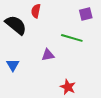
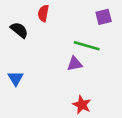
black semicircle: (16, 25) -> (19, 30), size x0.7
purple triangle: (48, 55) -> (75, 64), moved

